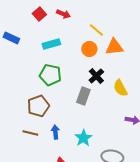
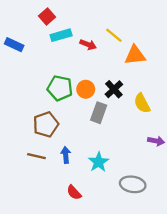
red arrow: (63, 14) -> (88, 45), moved
cyan rectangle: (51, 44) -> (61, 35), moved
orange circle: (89, 49) -> (86, 89), moved

